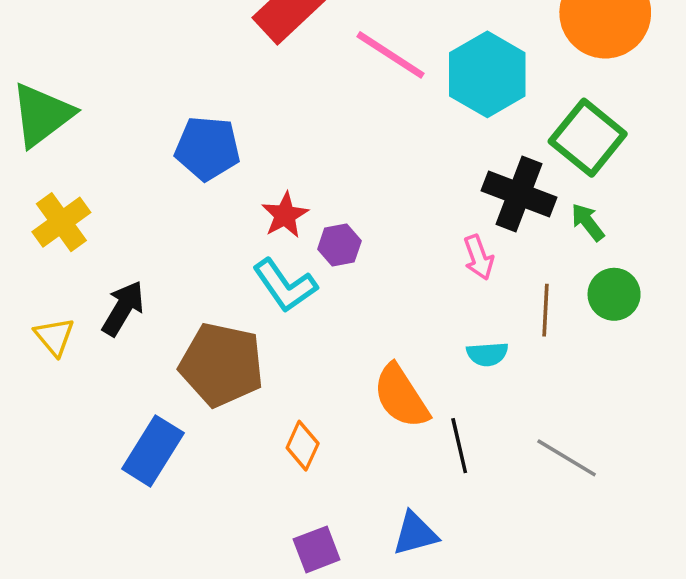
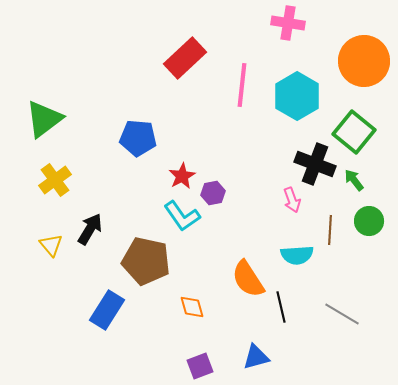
pink line: (391, 55) -> (242, 85), turned 63
cyan semicircle: (487, 354) -> (297, 255), size x1.4
orange diamond: (303, 446) -> (192, 307), turned -40

